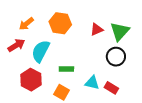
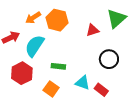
orange arrow: (26, 24) -> (33, 18), moved
green triangle: (120, 31) -> (116, 18), moved

